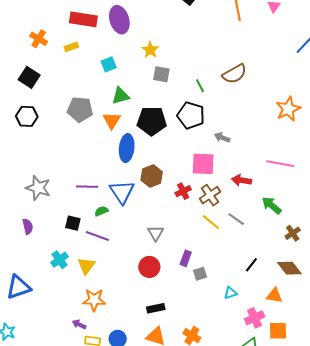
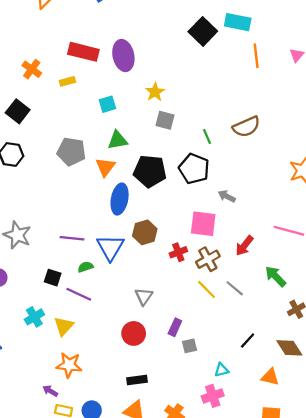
red arrow: (242, 180) -> (244, 246), turned -66
pink cross: (255, 318) -> (213, 396), moved

